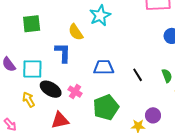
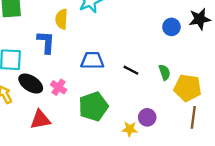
yellow semicircle: (76, 32) -> (62, 19), turned 36
black line: (138, 75) -> (131, 70), turned -32

